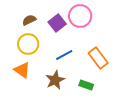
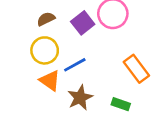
blue line: (64, 55) -> (75, 65), moved
orange triangle: (22, 70) -> (50, 81), moved

